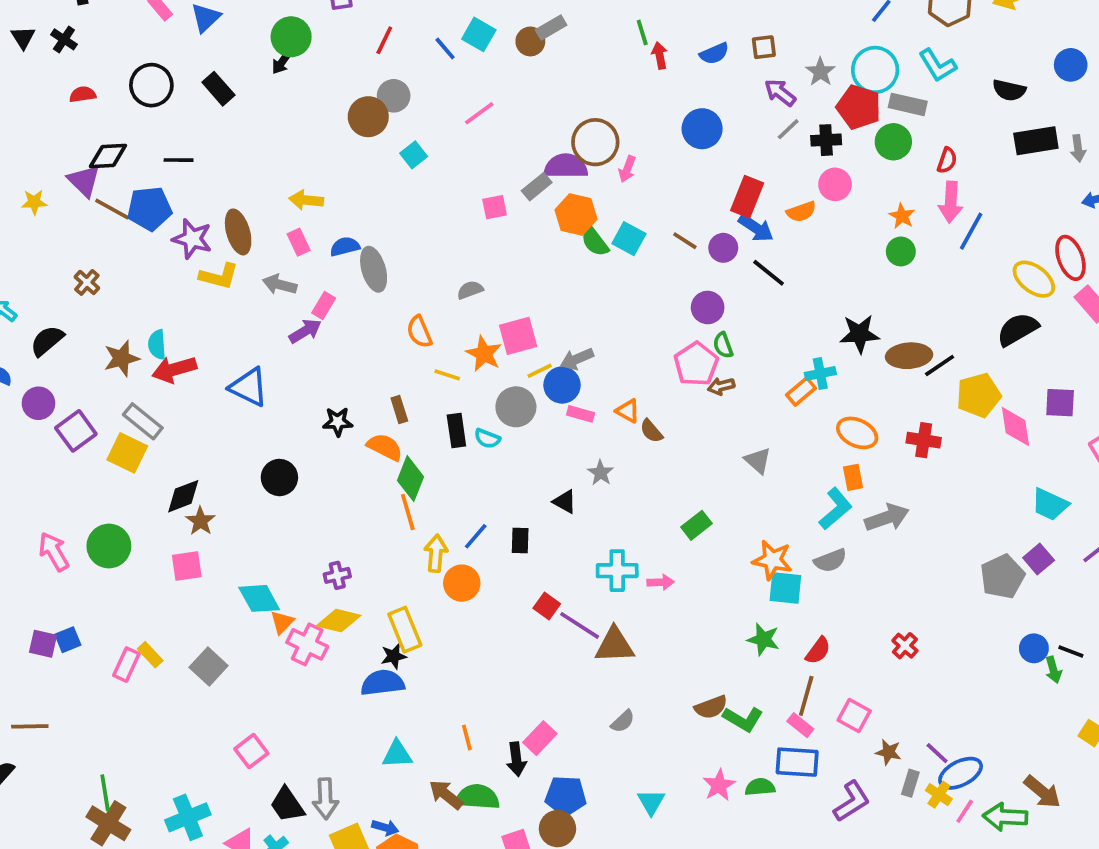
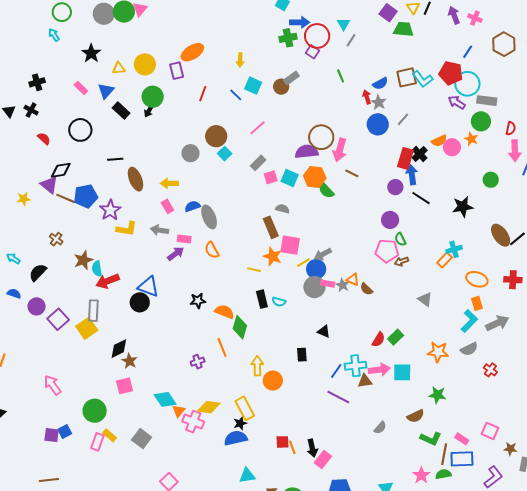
brown square: (764, 47) -> (407, 77), size x1.5
red arrow: (660, 55) -> (367, 97), moved
cyan L-shape: (938, 65) -> (423, 79), moved
gray star: (820, 72) -> (379, 102), moved
black rectangle: (218, 89) -> (121, 111), moved
purple arrow: (780, 93) -> (457, 102), moved
red semicircle: (83, 94) -> (44, 139), turned 56
gray circle: (394, 96) -> (190, 153), moved
red pentagon: (859, 107) -> (451, 73), moved
brown circle: (368, 117) -> (216, 136), moved
gray line: (788, 129) -> (403, 119), moved
black cross: (826, 140) -> (420, 154), moved, turned -35
black line: (179, 160) -> (115, 159), moved
pink arrow: (627, 169) -> (340, 150), size x1.6
gray rectangle: (537, 187) -> (258, 163), moved
orange semicircle: (801, 212) -> (439, 141), moved
orange star: (902, 216) -> (471, 139), moved
blue arrow: (756, 228) -> (412, 175), turned -126
brown ellipse: (238, 232) -> (135, 179), moved
purple star: (192, 239) -> (110, 210), turned 30
cyan square: (629, 239) -> (290, 178), moved
brown line: (685, 241) -> (352, 173), moved
gray semicircle: (470, 290) -> (282, 209), moved, turned 40
pink rectangle: (324, 306) -> (184, 239), turned 72
orange semicircle: (419, 332) -> (212, 250), moved
black star: (860, 334) -> (463, 207), moved
pink square: (518, 336) -> (290, 245), turned 30
brown ellipse: (909, 356) -> (501, 235), turned 65
brown star: (121, 358) -> (83, 260), moved
pink pentagon: (696, 364) -> (387, 251), turned -30
gray circle: (516, 407) -> (314, 287), moved
brown rectangle: (399, 410) -> (271, 227), moved, size x1.5
gray rectangle: (143, 421) -> (93, 311), turned 60
yellow square: (127, 453) -> (87, 328), turned 35
gray star: (601, 473) -> (343, 285), moved
black circle: (279, 478) -> (140, 302), moved
orange line: (408, 512) -> (222, 348), moved
blue line: (476, 536) -> (336, 371), moved
green circle: (109, 546) -> (95, 411), moved
purple cross: (337, 575) -> (198, 362), moved
pink arrow: (661, 582) -> (379, 370), size x1.5
cyan square: (785, 588) -> (402, 372), moved
red square: (547, 606) -> (282, 442), moved, turned -32
brown triangle: (614, 645) -> (365, 381), moved, size x0.7
red cross: (905, 646) -> (490, 370), moved
red semicircle: (818, 651) -> (378, 340), moved
brown line: (806, 696) -> (444, 454), moved
brown semicircle: (711, 707) -> (416, 416), moved
gray semicircle: (623, 721) -> (380, 428), moved
orange line: (467, 737) -> (292, 447), moved
black arrow: (516, 759) -> (312, 448), moved

